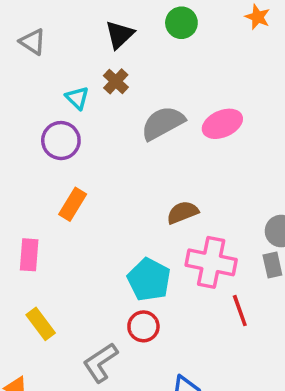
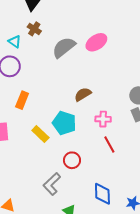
pink cross: (211, 262) -> (103, 119), size x0.6
cyan pentagon: (149, 280) -> (64, 123), moved
red line: (240, 311) -> (109, 144), moved
yellow rectangle: (41, 324) -> (40, 134), moved

